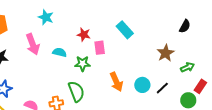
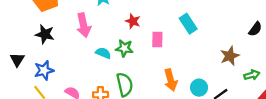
red star: (84, 35) -> (133, 21), moved
cyan semicircle: (60, 52) -> (103, 53), moved
green star: (83, 64) -> (124, 48), moved

